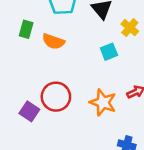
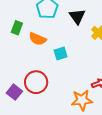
cyan square: (109, 52) -> (61, 53), moved
orange star: (103, 102) -> (82, 100), moved, turned -30

